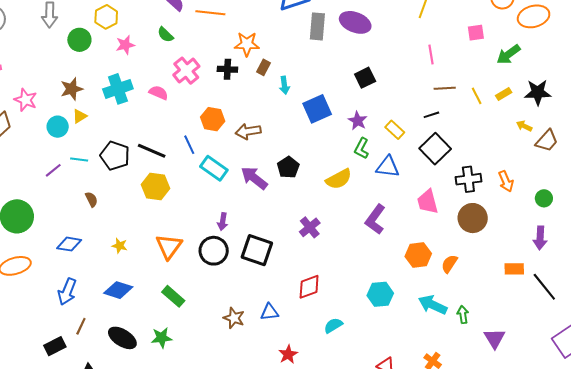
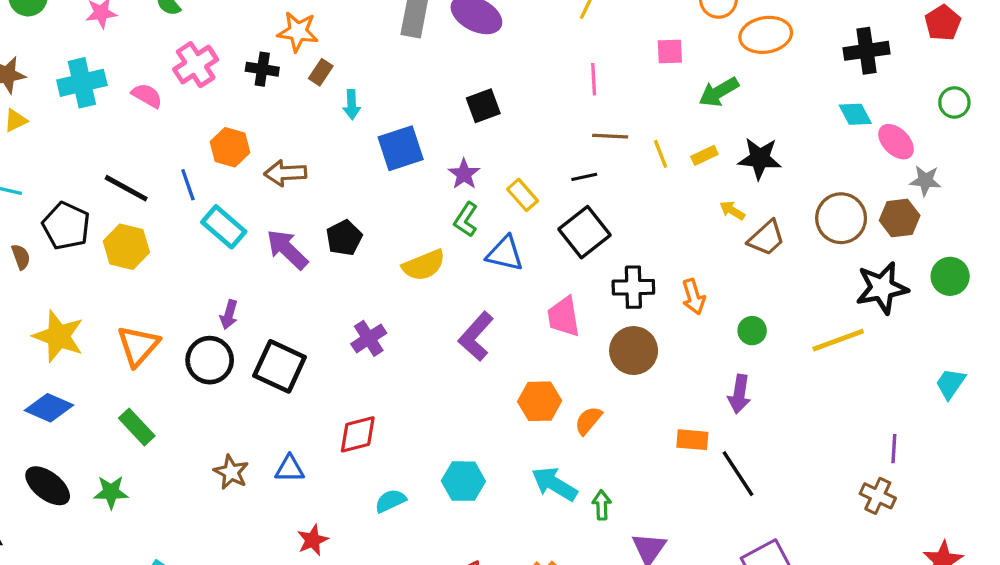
black pentagon: (115, 156) -> (66, 226), moved
yellow star: (120, 246) -> (58, 336), size x2.0
cyan hexagon: (380, 294) -> (463, 481), moved

